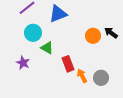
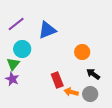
black arrow: (111, 33) -> (93, 74), moved
green triangle: (47, 48) -> (13, 64), moved, turned 40
orange arrow: (82, 76) -> (71, 92), turned -48

